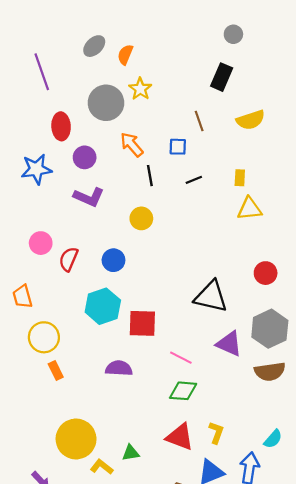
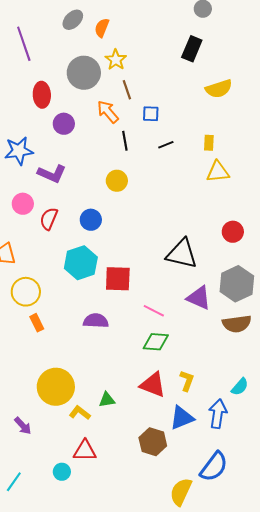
brown line: (199, 121) -> (127, 90), moved
blue star: (36, 169) -> (19, 151), moved
purple L-shape: (89, 197) -> (52, 174), moved

